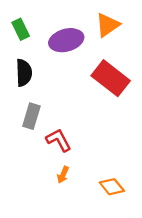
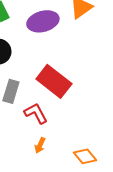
red rectangle: (111, 78) -> (54, 81), moved

